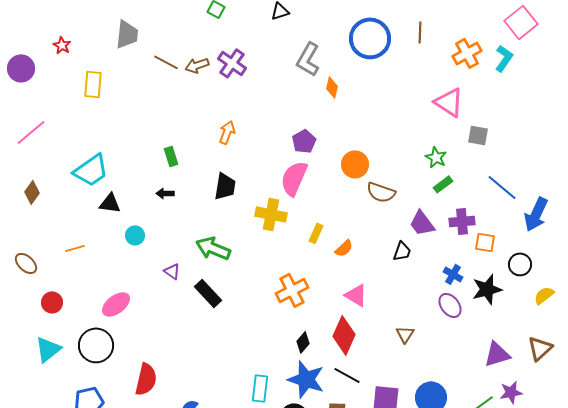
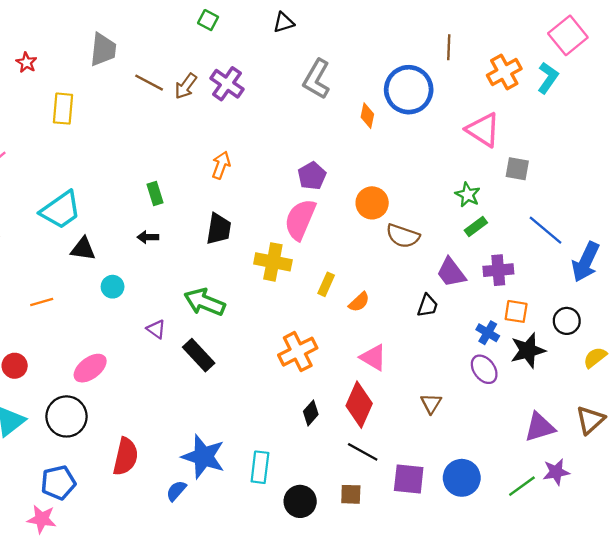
blue circle: (370, 38) -> (409, 90), moved
brown arrow: (197, 65) -> (186, 86), turned -35
orange diamond: (332, 87) -> (367, 116), moved
orange square: (485, 242) -> (516, 311), moved
blue star: (306, 379) -> (203, 457), moved

